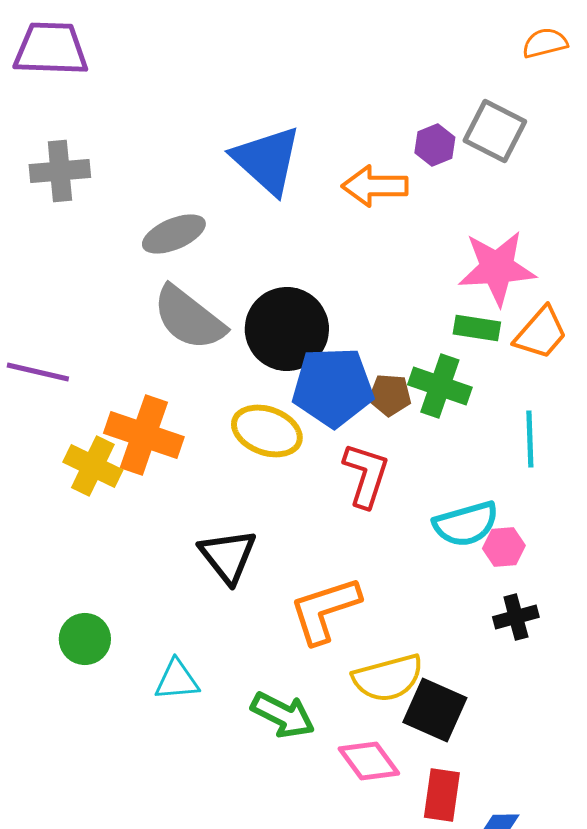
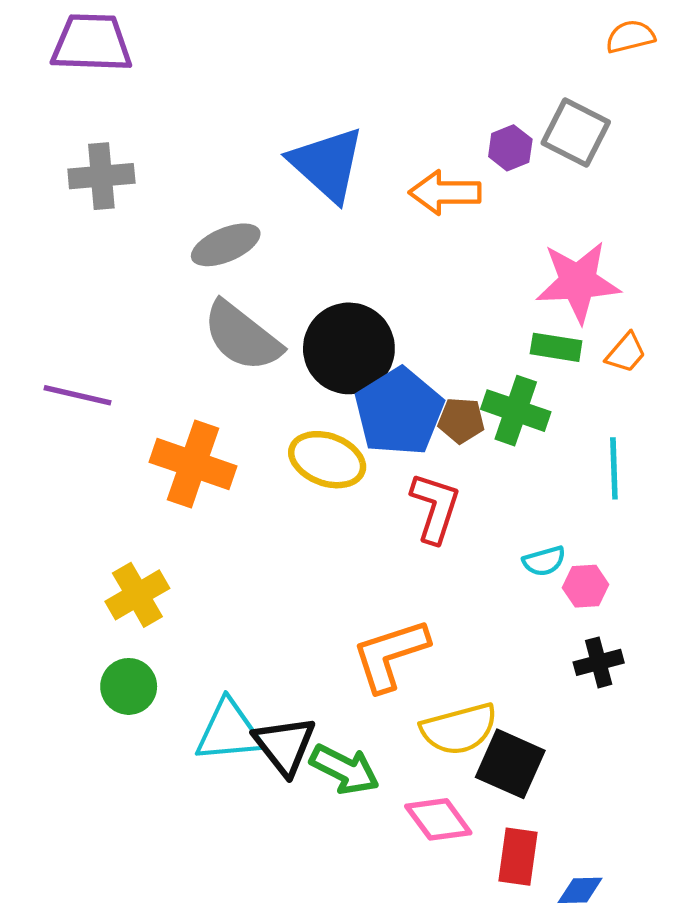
orange trapezoid: (541, 333) -> (626, 353), size x0.7
blue pentagon: (333, 387) -> (399, 412), turned -30
yellow cross: (93, 466) -> (137, 595), moved, turned 34
cyan semicircle: (466, 524) -> (544, 561), size x0.6
black triangle: (228, 556) -> (285, 745), moved
cyan triangle: (177, 680) -> (229, 731), size x1.4

